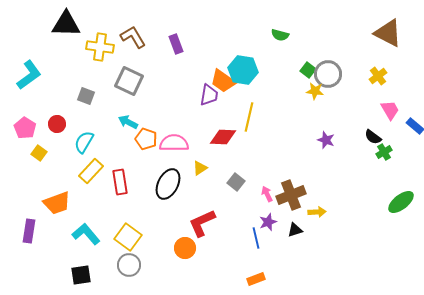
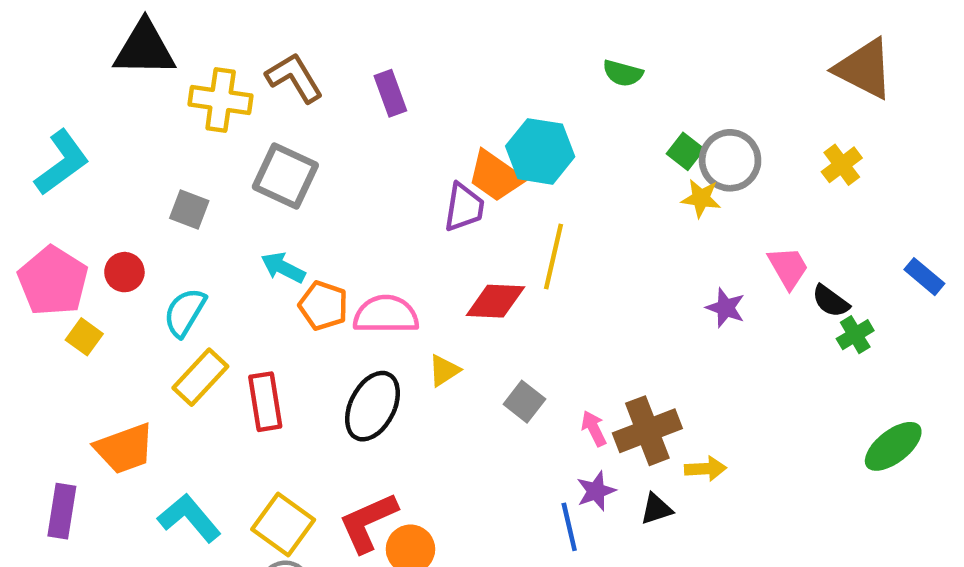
pink trapezoid: (390, 110) -> (788, 268), moved
pink pentagon: (25, 128) -> (53, 281), size x1.4
red L-shape: (202, 223) -> (368, 522), moved

